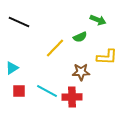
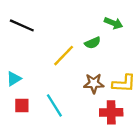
yellow L-shape: (107, 57) -> (124, 83), moved
cyan line: (47, 91) -> (54, 105), turned 30
red cross: (72, 97) -> (111, 112), moved

